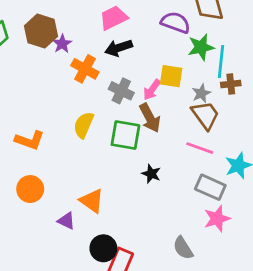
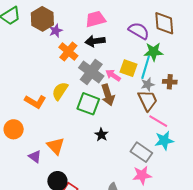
cyan line: (221, 61) -> (146, 67), moved
pink arrow: (152, 90) -> (113, 75), turned 77
gray cross: (121, 91) -> (91, 72), size x1.4
orange L-shape: (30, 140) -> (35, 102), moved
pink line: (200, 148) -> (158, 121), moved

